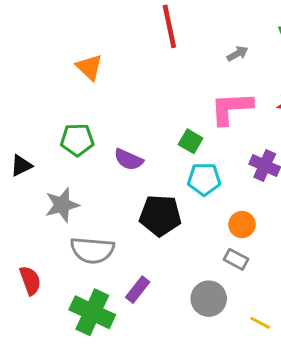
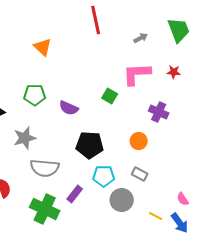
cyan pentagon: (204, 179) -> (104, 176), moved
orange circle: (242, 225) -> (139, 141), moved

